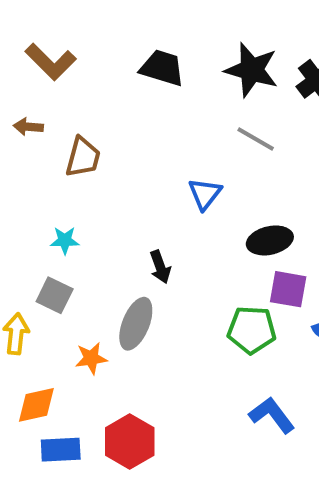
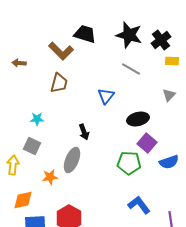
brown L-shape: (51, 62) -> (61, 51), moved
brown trapezoid: (83, 157) -> (59, 83), moved
purple square: (288, 289) -> (147, 143), turned 30

